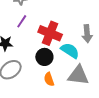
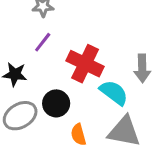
black circle: (44, 57) -> (56, 103), moved

